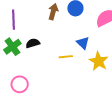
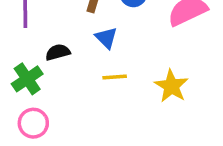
blue triangle: (83, 43) -> (106, 38), moved
green cross: (12, 47) -> (27, 79), moved

